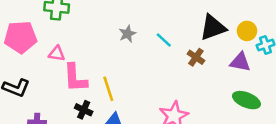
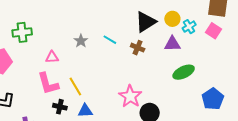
pink triangle: (57, 54) -> (52, 57), moved
green ellipse: (246, 100) -> (184, 72), turned -35

